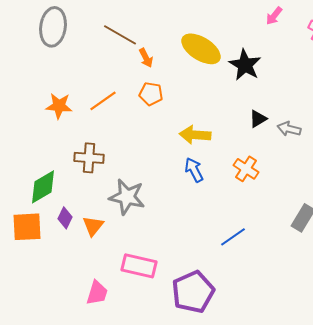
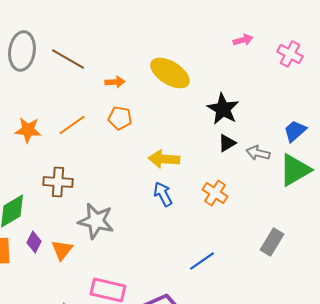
pink arrow: (274, 16) -> (243, 40), turned -144
brown line: (120, 35) -> (68, 59), moved
orange arrow: (146, 58) -> (115, 82), turned -66
black star: (245, 65) -> (223, 109), moved

